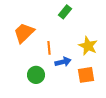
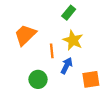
yellow star: (88, 46) -> (73, 40), moved
blue arrow: (63, 62) -> (67, 66), turned -49

